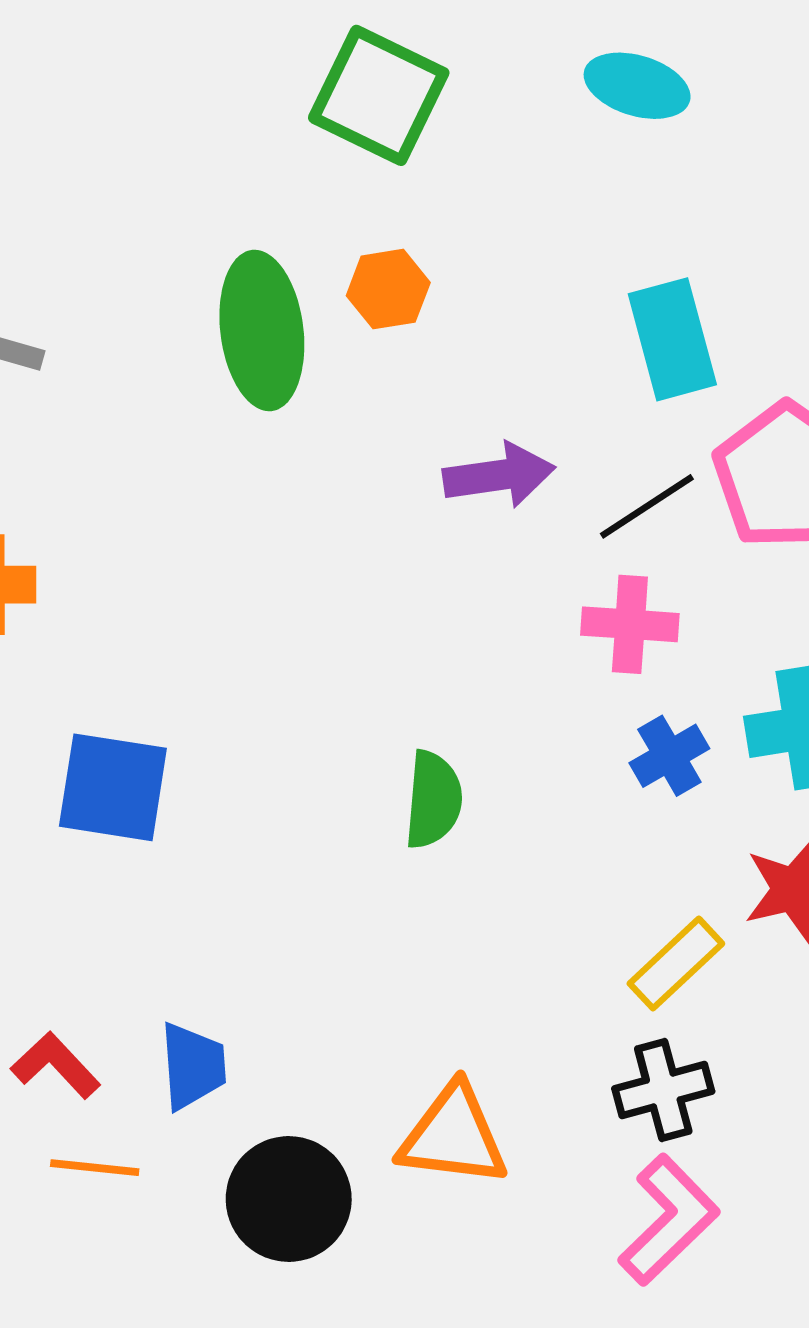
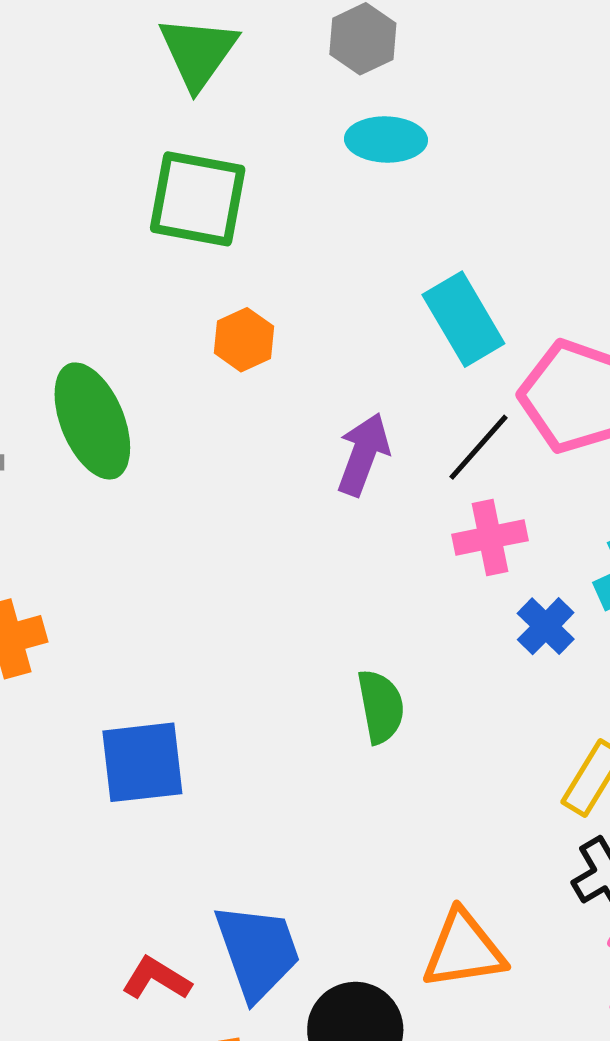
green ellipse: (262, 331) -> (92, 421), moved
purple arrow: (499, 475) -> (363, 454), turned -46
blue trapezoid: (193, 1066) -> (258, 951), size x1.5

